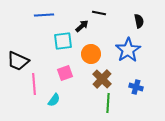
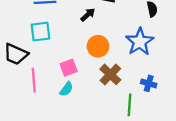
cyan square: (63, 41) -> (40, 32), moved
cyan semicircle: (54, 100) -> (66, 89), moved
green line: (108, 103) -> (130, 105), moved

